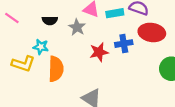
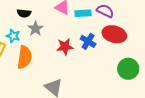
gray star: (77, 27) -> (35, 29), moved
blue cross: (124, 44) -> (88, 41), turned 35

